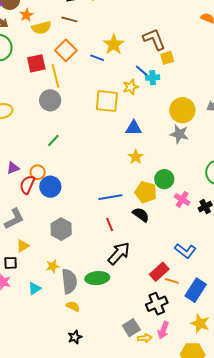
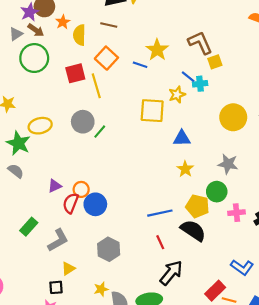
yellow semicircle: (41, 28) -> (79, 35), turned 108
gray circle: (50, 100) -> (83, 122), moved
gray star: (179, 134) -> (228, 164), moved
green line: (53, 140) -> (100, 132), moved
pink cross: (182, 199) -> (237, 213), turned -35
black semicircle: (141, 215) -> (193, 230), size x1.4

